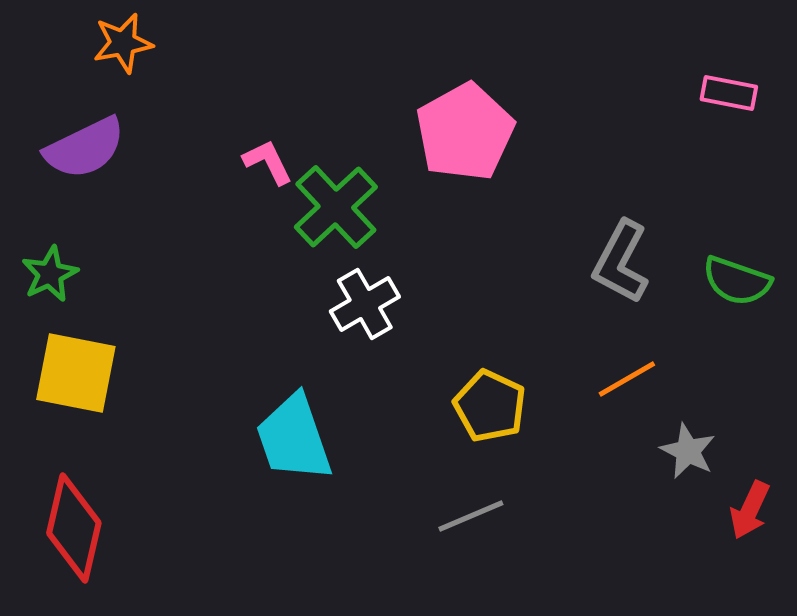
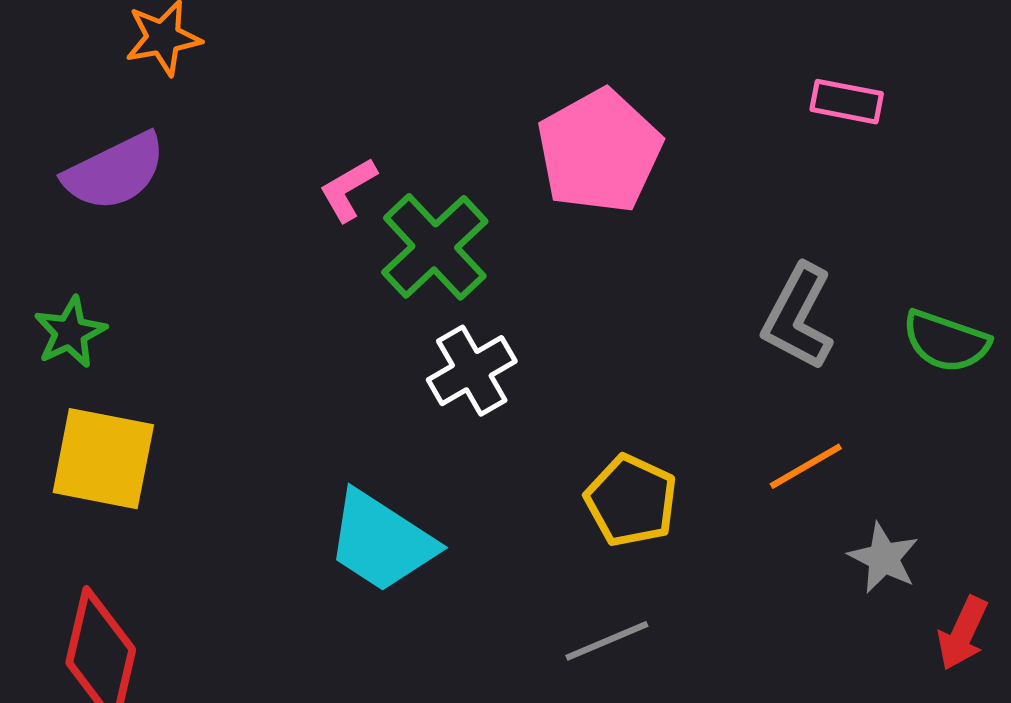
pink rectangle: (729, 93) -> (847, 102), moved
pink L-shape: (268, 162) -> (348, 190), turned -94
cyan trapezoid: (294, 438) -> (381, 541), turned -38

